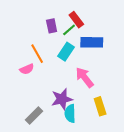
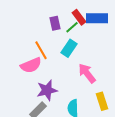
blue rectangle: (92, 42) -> (97, 18), moved
pink semicircle: (27, 69) -> (31, 65), size x1.5
purple star: (62, 99) -> (47, 90), moved

